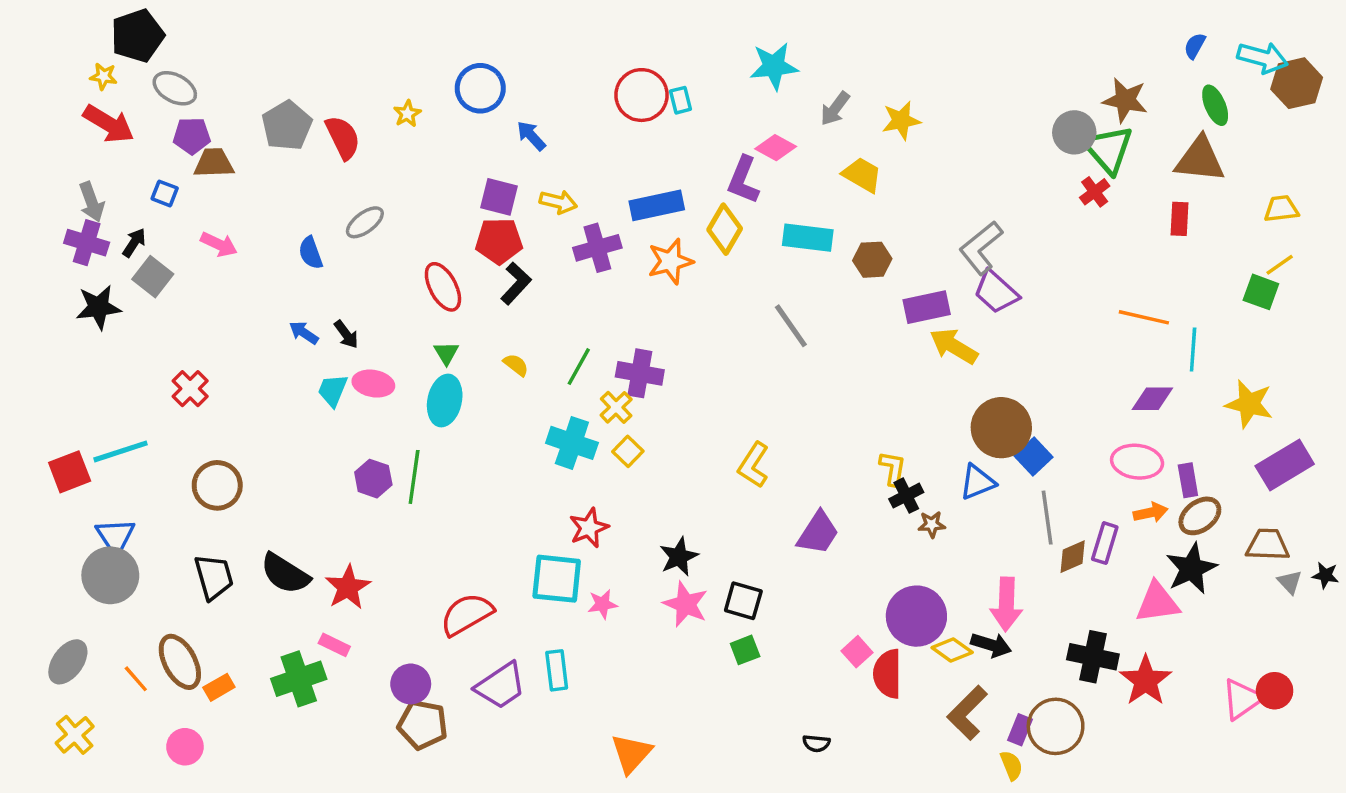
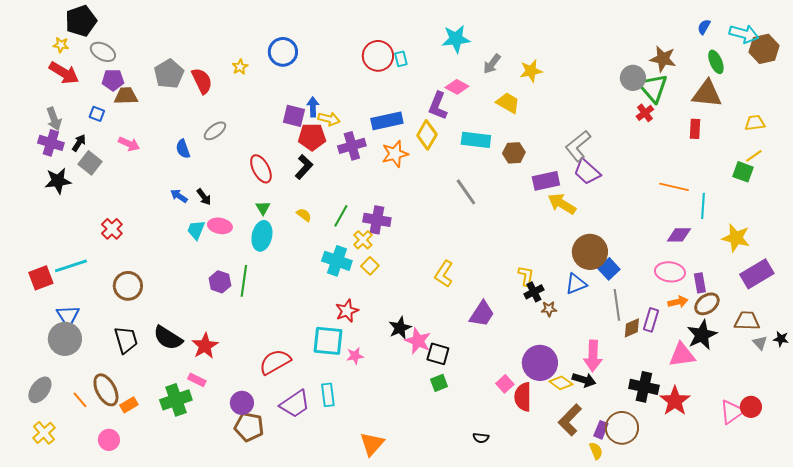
blue arrow: (531, 136) -> (313, 107), moved, turned 42
red pentagon: (499, 241) -> (312, 137), moved
pink star: (686, 604) -> (418, 341), moved

